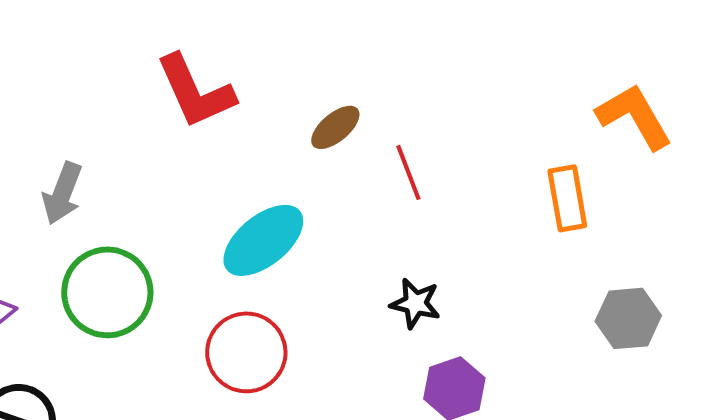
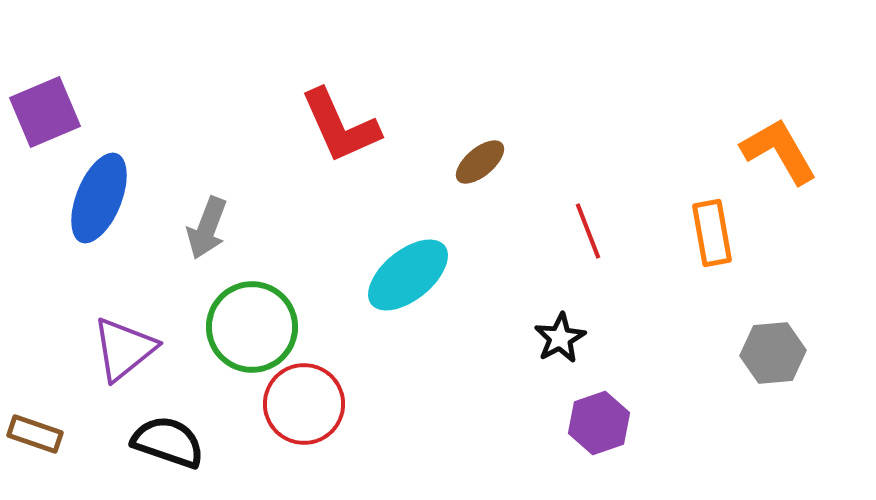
red line: (408, 172) -> (588, 231), moved
black star: (415, 303) -> (560, 338), turned 30
red circle: (246, 352) -> (304, 404), moved

